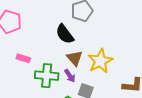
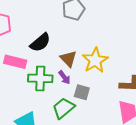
black semicircle: (65, 34) -> (40, 43), moved, turned -90
pink rectangle: (23, 58) -> (15, 62), size x1.5

